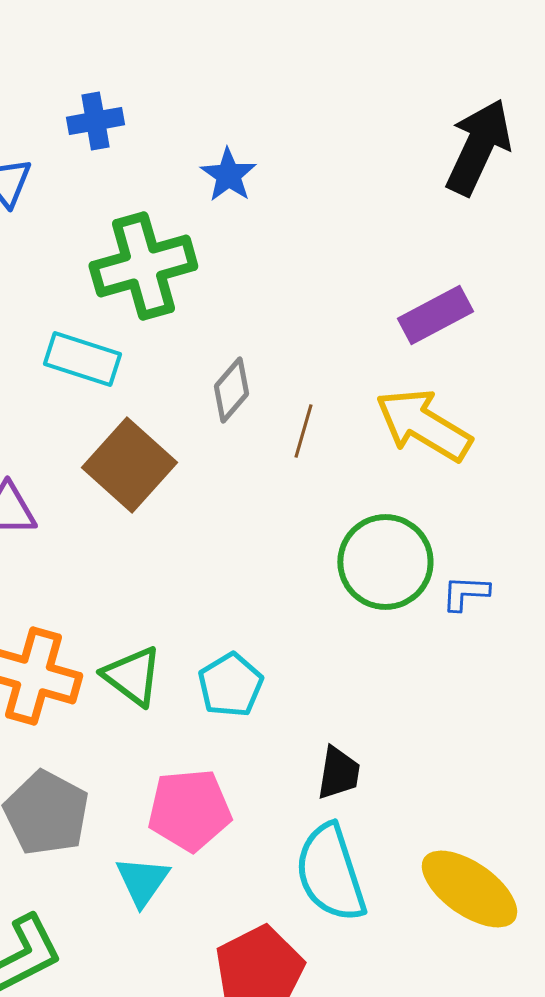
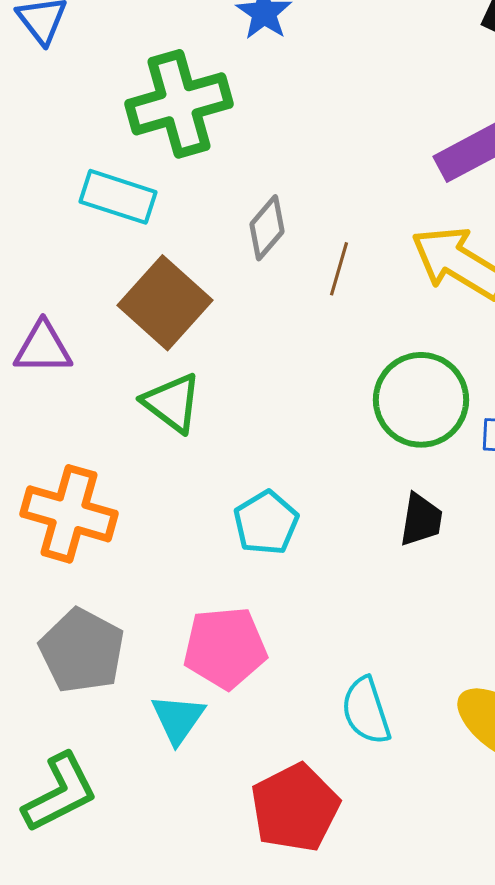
green triangle: (132, 676) -> (172, 403), moved
black trapezoid: (338, 773) -> (421, 520), moved
cyan semicircle: (330, 873) -> (366, 711), size x0.7

